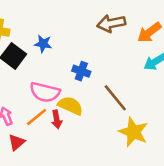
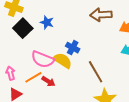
yellow semicircle: (70, 106) -> (63, 60), moved
red arrow: (57, 119) -> (48, 81), turned -56

